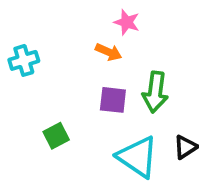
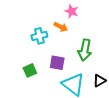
cyan cross: (24, 60) -> (39, 36), moved
purple square: (113, 100) -> (57, 63), moved

